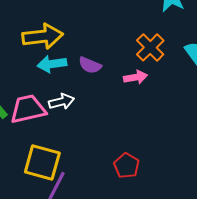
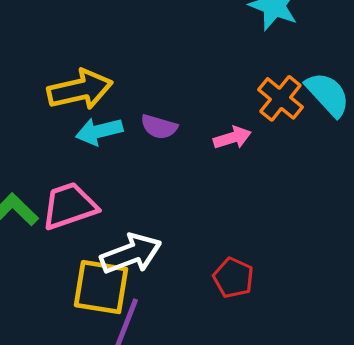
orange cross: (150, 47) -> (280, 98), moved
white arrow: (62, 102) -> (131, 254), moved, size x1.5

